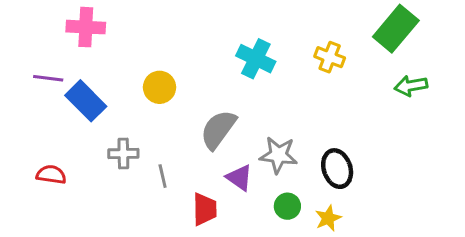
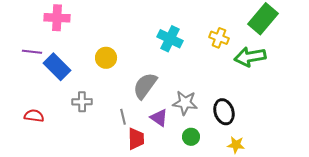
green arrow: (411, 86) -> (250, 57), moved, size x1.4
gray line: (163, 176) -> (123, 117), moved
yellow star: (328, 218) -> (236, 145), moved, turned 30

